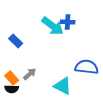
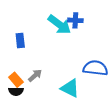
blue rectangle: (16, 41) -> (20, 40), turned 40

